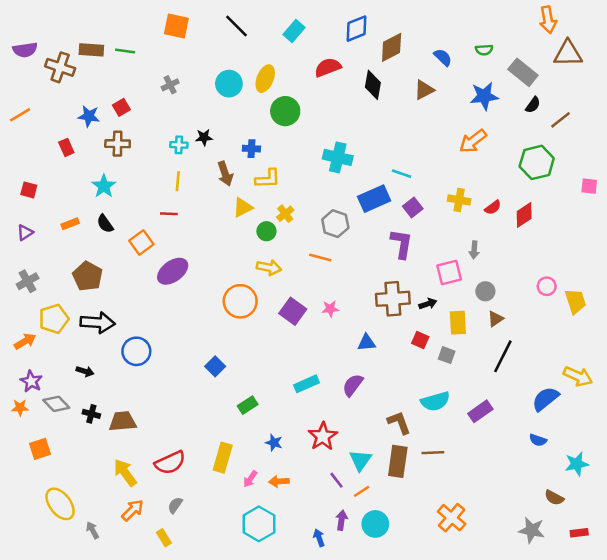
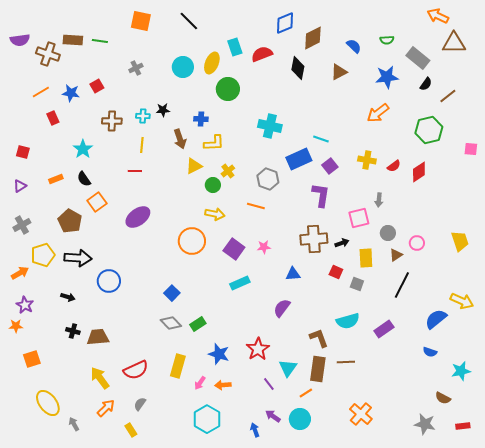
orange arrow: (548, 20) -> (438, 16), turned 125
cyan rectangle: (294, 31) -> (235, 47), moved, turned -60
orange line: (20, 115) -> (41, 92), moved
brown cross: (118, 144) -> (112, 121), moved
orange square: (141, 242) -> (97, 202), moved
pink circle: (547, 286) -> (417, 243), moved
cyan rectangle: (306, 384) -> (240, 283), moved
gray diamond: (56, 404) -> (171, 323), moved
blue star: (274, 443) -> (219, 354), size x1.5
orange line: (362, 491) -> (306, 393), moved
purple arrow: (342, 520) -> (273, 416), turned -63

